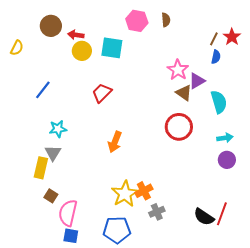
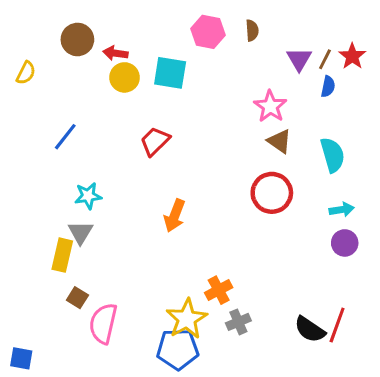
purple triangle: (197, 81) -> (299, 59), moved, turned -30
yellow star: (125, 194) -> (187, 319), moved
blue square: (71, 236) -> (21, 358), moved

